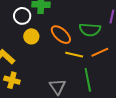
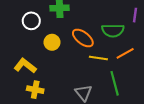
white circle: (22, 16) -> (31, 21), moved

